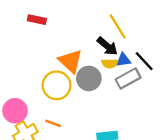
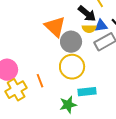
yellow circle: (57, 85) -> (72, 67), moved
orange line: (53, 123) -> (40, 81), turned 48

